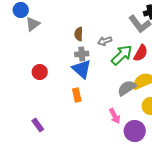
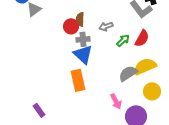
green arrow: (122, 55) -> (123, 40), size x0.6
red circle: (40, 72) -> (71, 26), moved
orange rectangle: (77, 95) -> (78, 80), size x1.5

